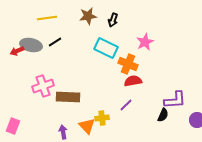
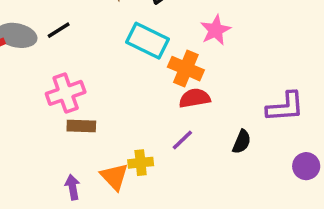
pink cross: (43, 86) -> (66, 93), moved
brown rectangle: (68, 97) -> (81, 126), size x0.7
purple L-shape: (175, 100) -> (285, 107), moved
black semicircle: (163, 115) -> (242, 142), moved

